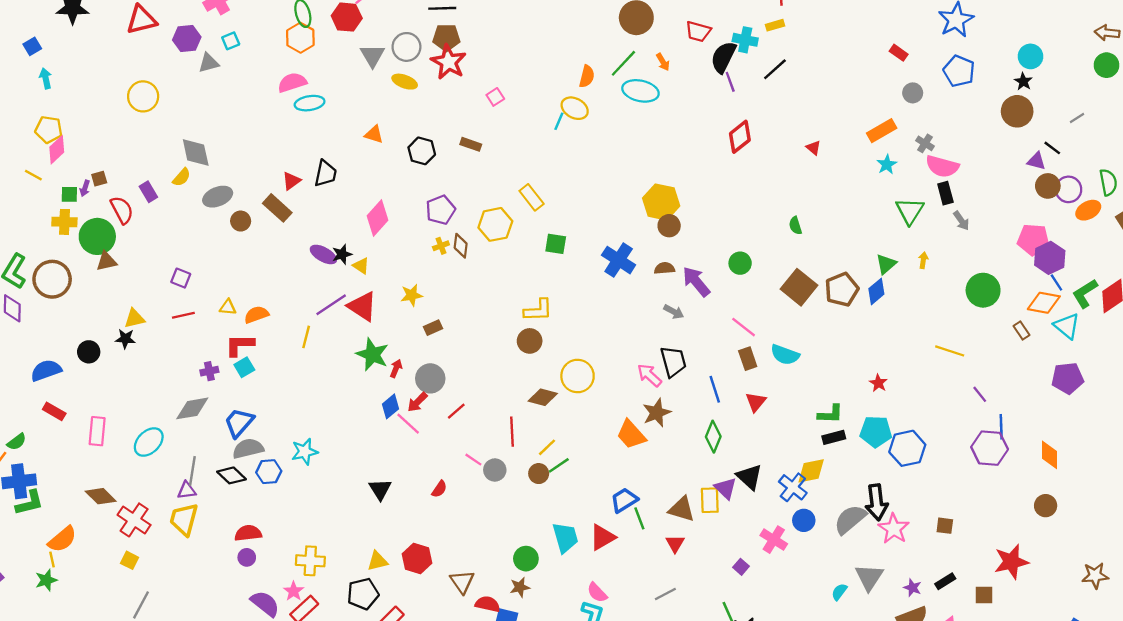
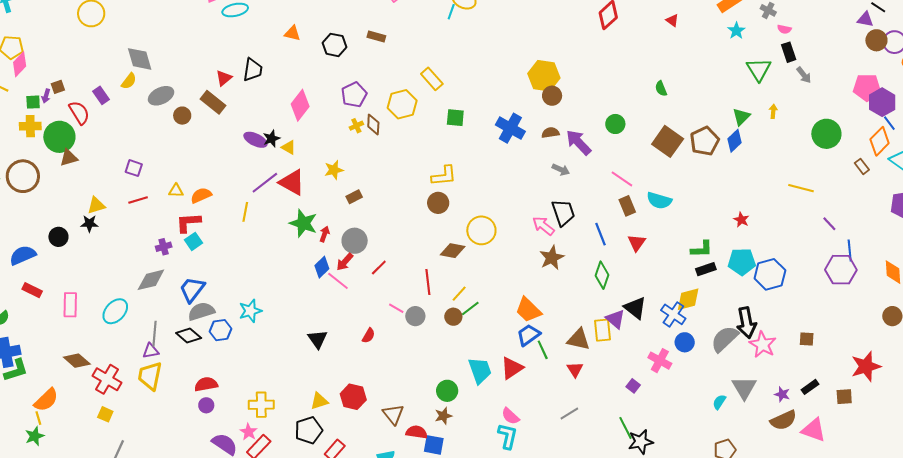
pink semicircle: (942, 166) -> (784, 29), size x0.5
orange diamond: (1044, 303) -> (880, 141), turned -52
orange trapezoid: (631, 435) -> (528, 310), moved

